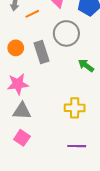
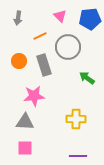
orange line: (32, 14) -> (40, 36), moved
pink star: (18, 84) -> (34, 96), moved
pink square: (22, 138) -> (25, 148), turned -35

